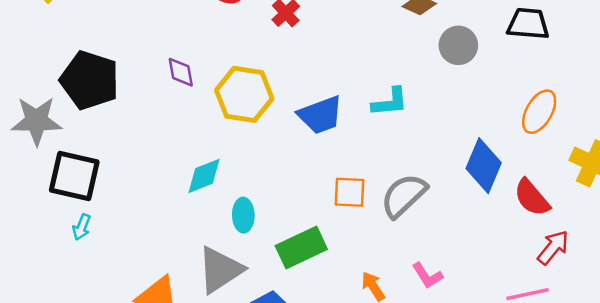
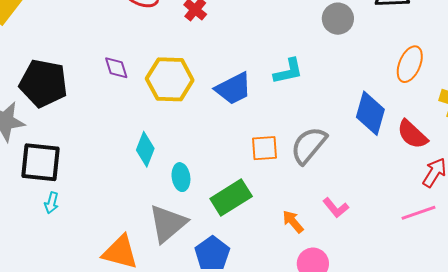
cyan diamond: (204, 176) -> (145, 149), turned -40

